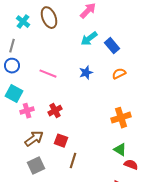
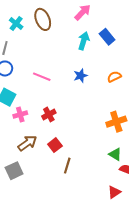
cyan arrow: (89, 39) -> (84, 41), turned 144
blue rectangle: (112, 46) -> (107, 37), moved
red square: (61, 141) -> (55, 145), turned 32
gray square: (36, 166) -> (14, 171), moved

